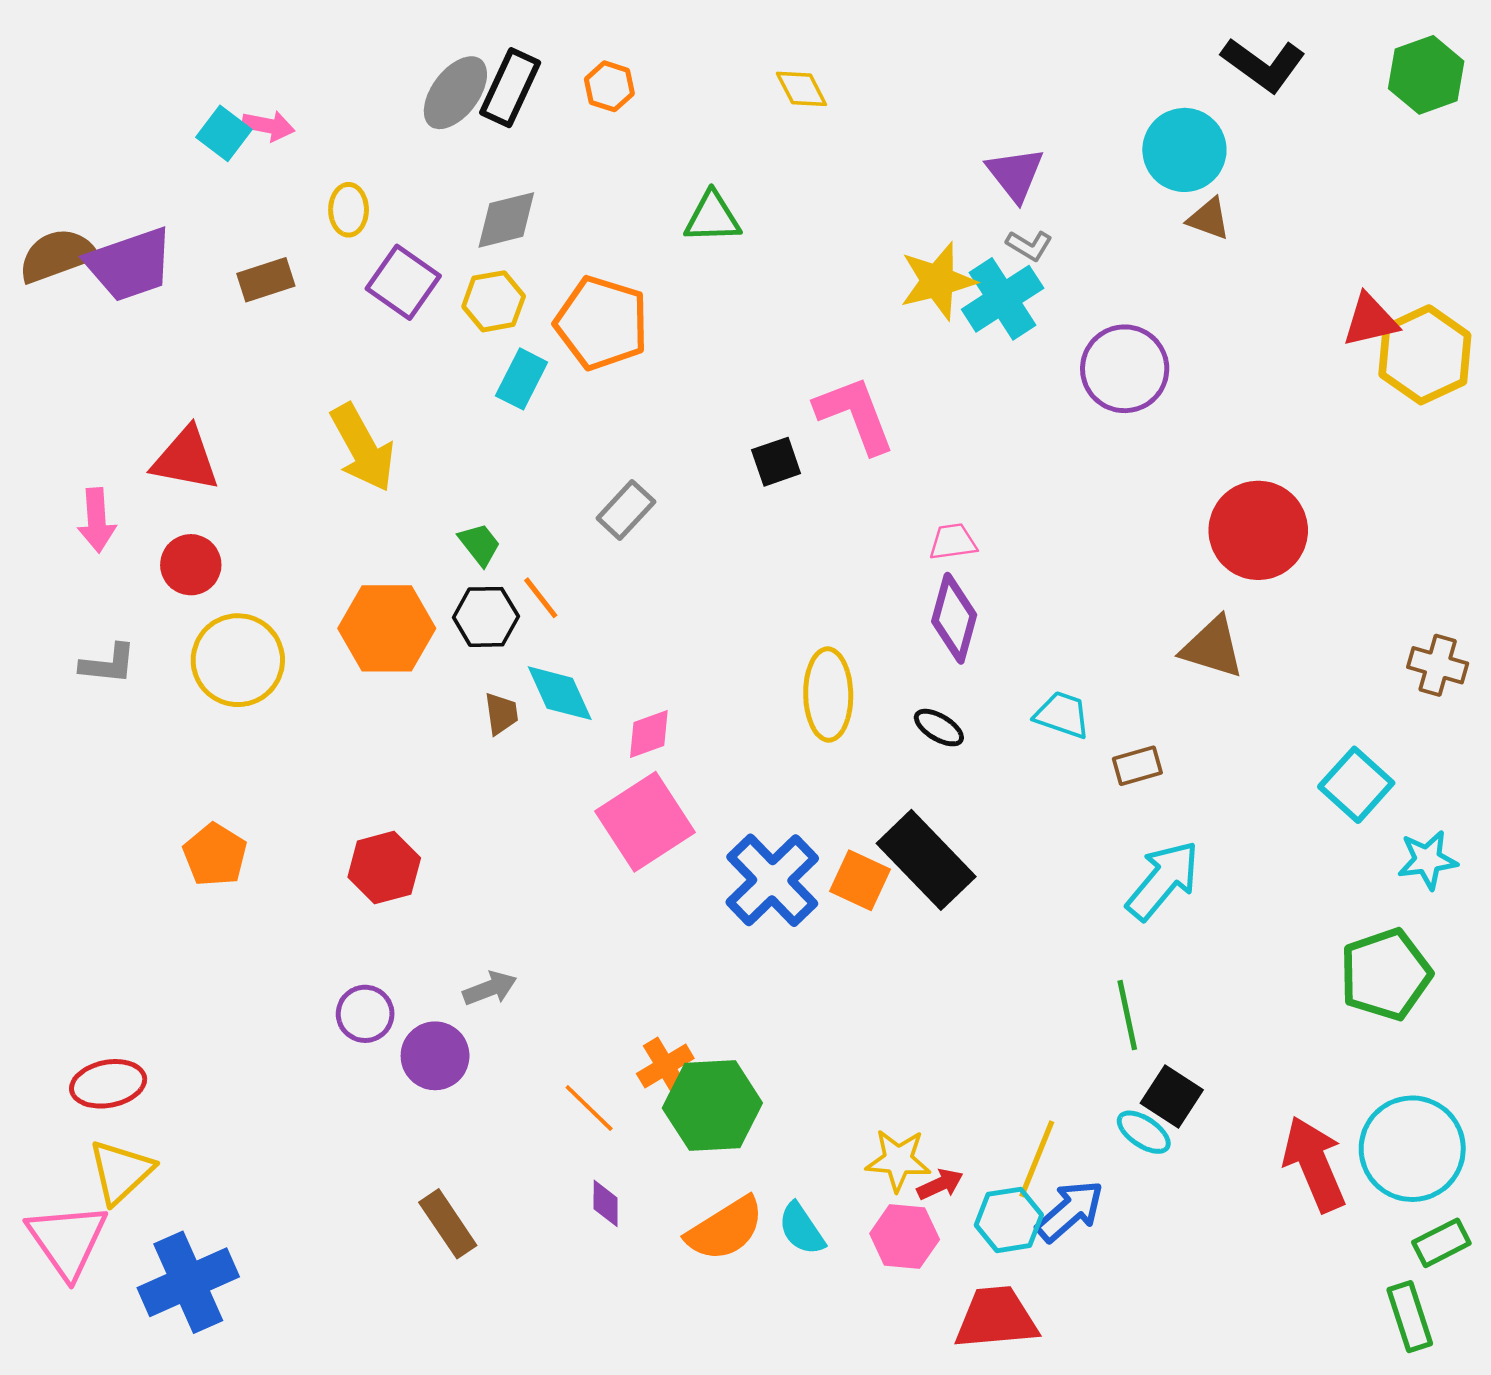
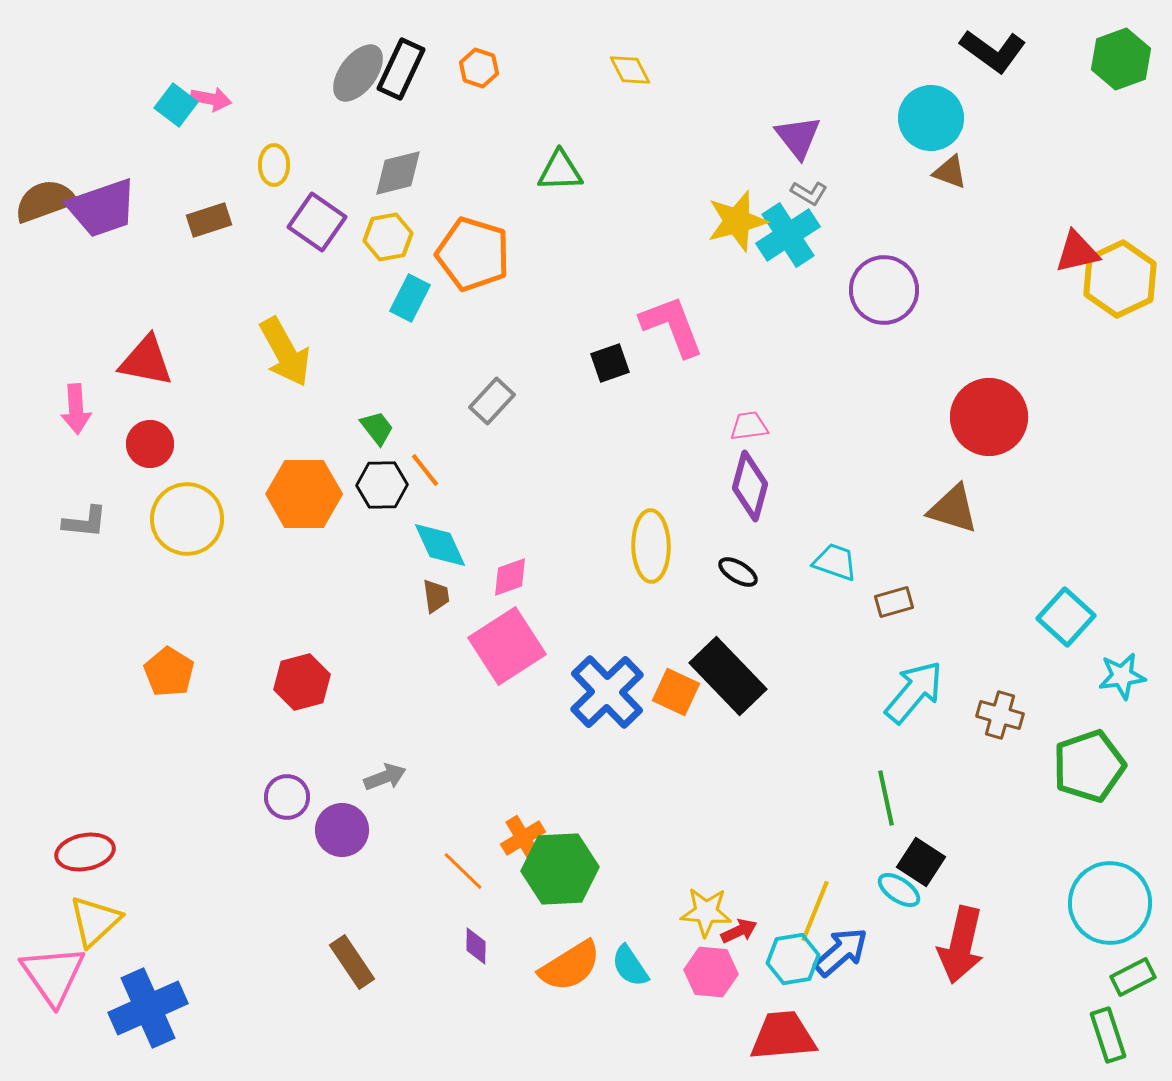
brown cross: (1438, 665) -> (1000, 715), moved
brown trapezoid: (501, 714) -> (436, 596), moved
red arrow: (1314, 1164) -> (961, 945), moved, turned -144

